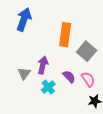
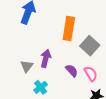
cyan cross: (48, 87) -> (41, 87), moved

